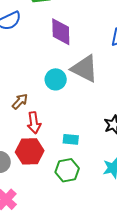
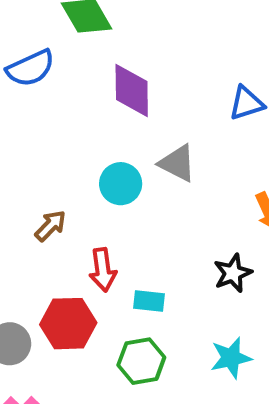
gray triangle: (85, 69) -> (177, 163), size x0.7
red arrow: (34, 123) -> (103, 270), moved

